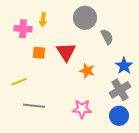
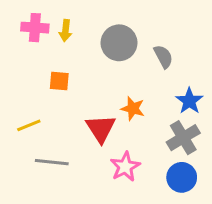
gray circle: (85, 18) -> (119, 43), moved
pink cross: (23, 29) -> (35, 28), moved
red triangle: (66, 52) -> (101, 128), moved
pink star: (82, 109) -> (125, 167), turned -30

